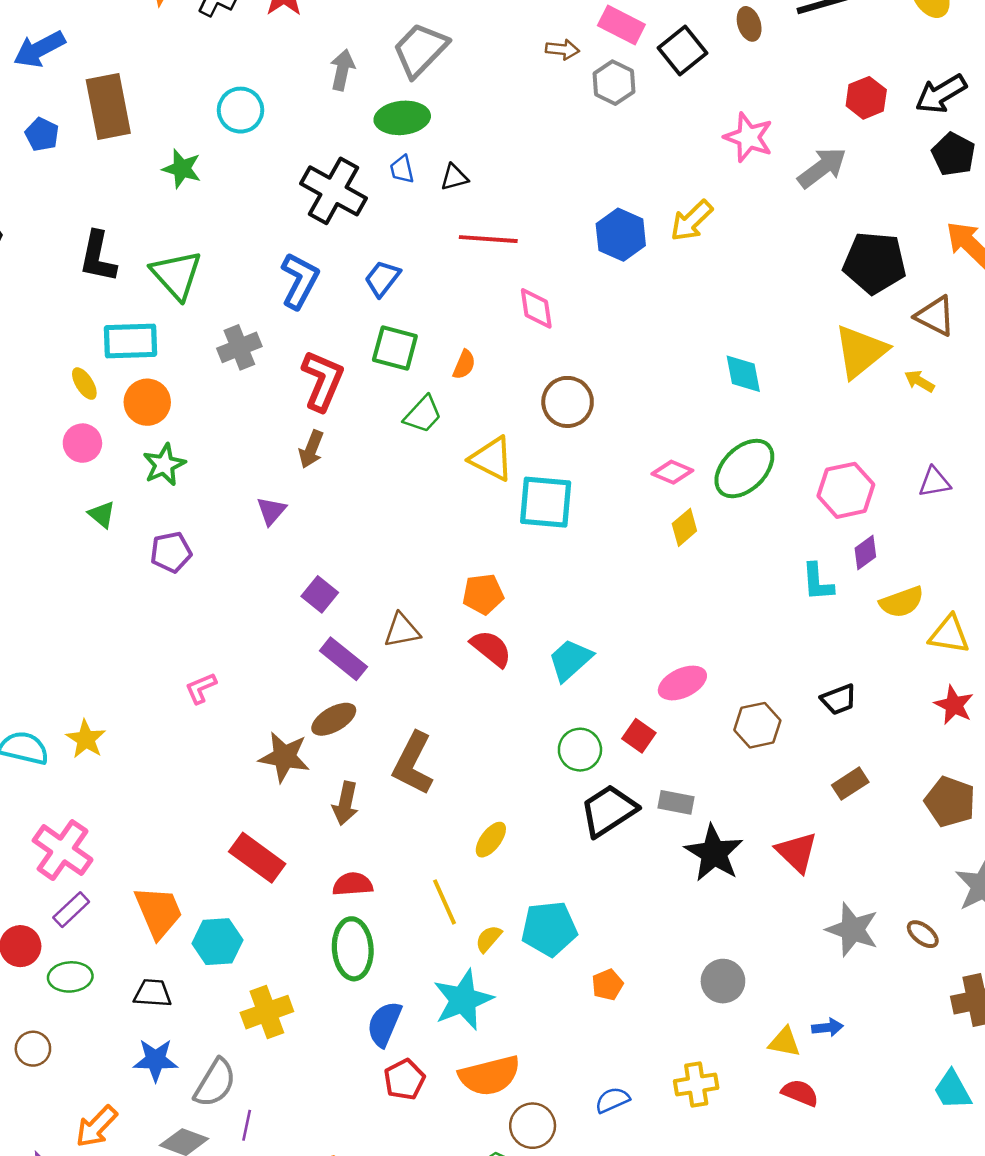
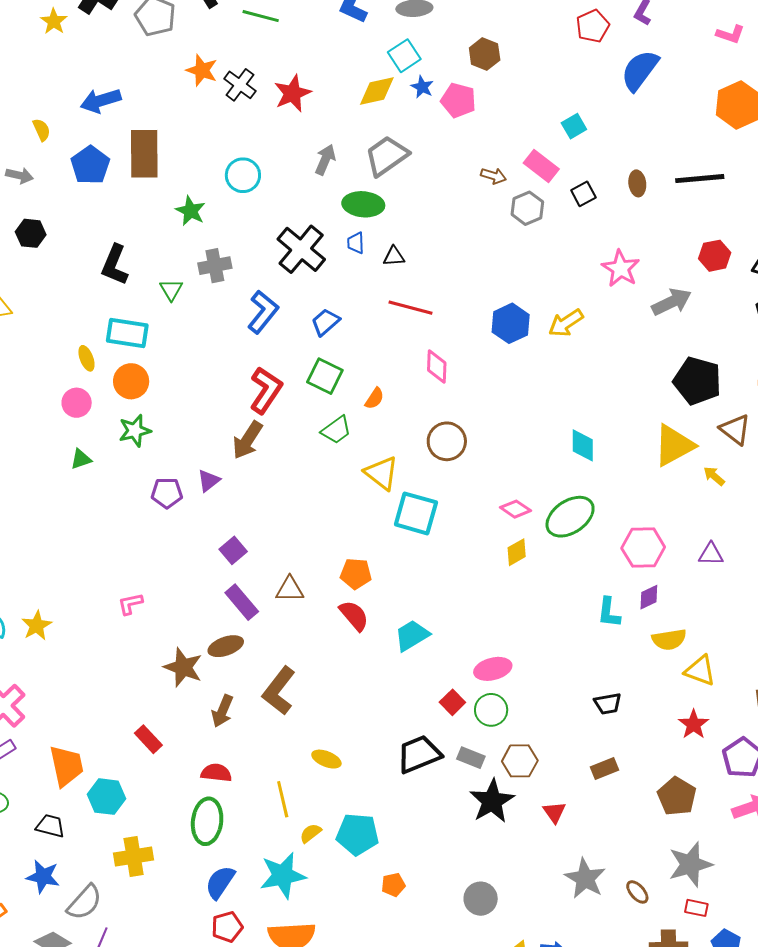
black square: (683, 51) -> (583, 194), size x0.7
blue pentagon: (42, 134) -> (90, 165), size x1.5
green triangle: (176, 275) -> (171, 290), size x0.6
gray cross: (239, 347) -> (215, 266), moved
brown arrow: (311, 449) -> (247, 440), size x1.4
green triangle: (102, 514) -> (81, 459), turned 50
purple pentagon: (171, 552) -> (167, 493), moved
brown hexagon: (757, 725) -> (520, 761), moved
green circle: (580, 750) -> (491, 710), moved
yellow ellipse: (491, 840) -> (326, 759), turned 64
red triangle: (797, 852) -> (554, 812), size x0.7
red rectangle: (257, 858) -> (148, 739), size x0.7

